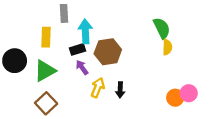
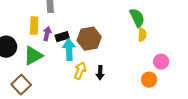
cyan arrow: (85, 31) -> (69, 50), moved
purple arrow: (82, 67) -> (47, 34), moved, turned 48
pink circle: (189, 93) -> (161, 62), moved
brown square: (46, 103) -> (21, 85), moved

